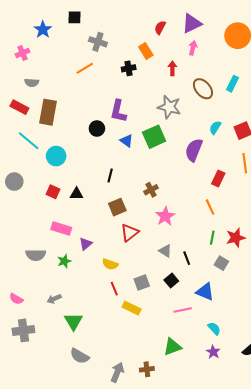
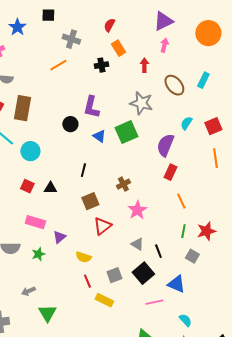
red semicircle: (160, 28) -> (109, 25), moved
red rectangle: (218, 178) -> (170, 172), moved
black square: (171, 280) -> (143, 273), size x1.5

